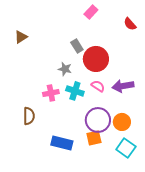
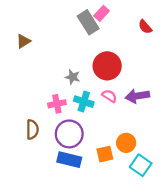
gray rectangle: (77, 46) -> (88, 22), moved, size x1.5
purple circle: (98, 120) -> (69, 134), moved
orange circle: (122, 122) -> (126, 143), moved

